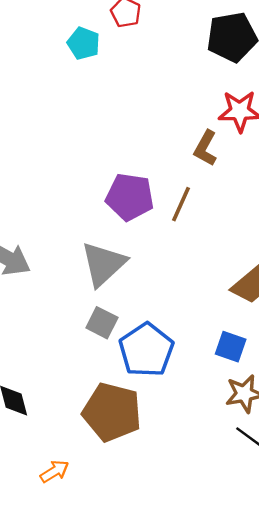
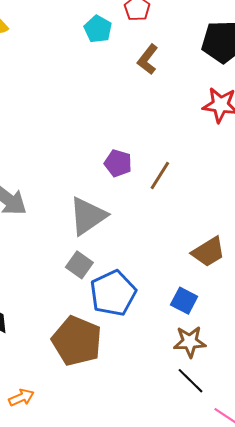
brown L-shape: (206, 148) -> (148, 59), moved
purple pentagon: (130, 197) -> (118, 163), size x0.7
orange arrow: (54, 471) -> (21, 398), moved

